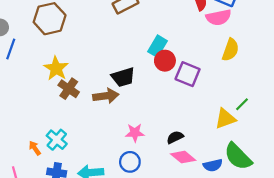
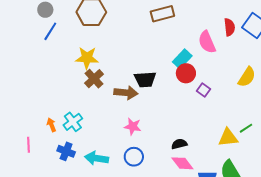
pink semicircle: (219, 17) -> (207, 42), moved, turned 65
yellow star: (56, 68) -> (87, 58), turned 30
purple square: (188, 74) -> (203, 90), size x0.6
pink star: (135, 133) -> (133, 126), moved

